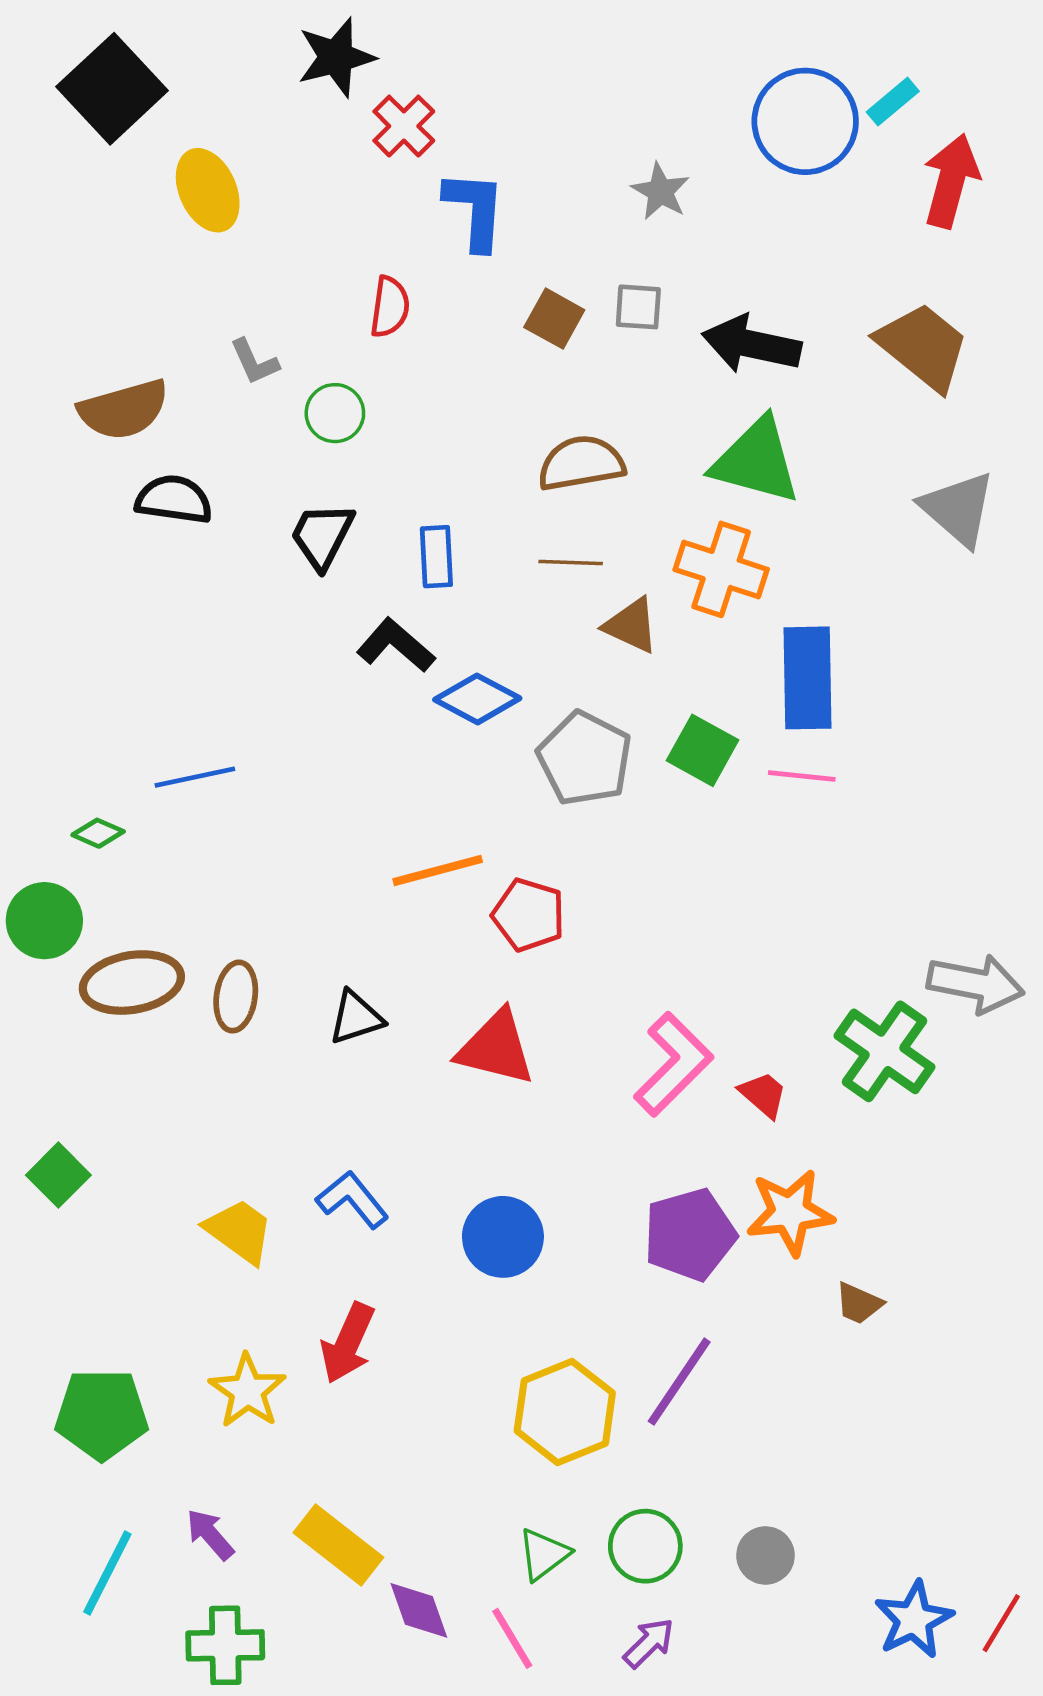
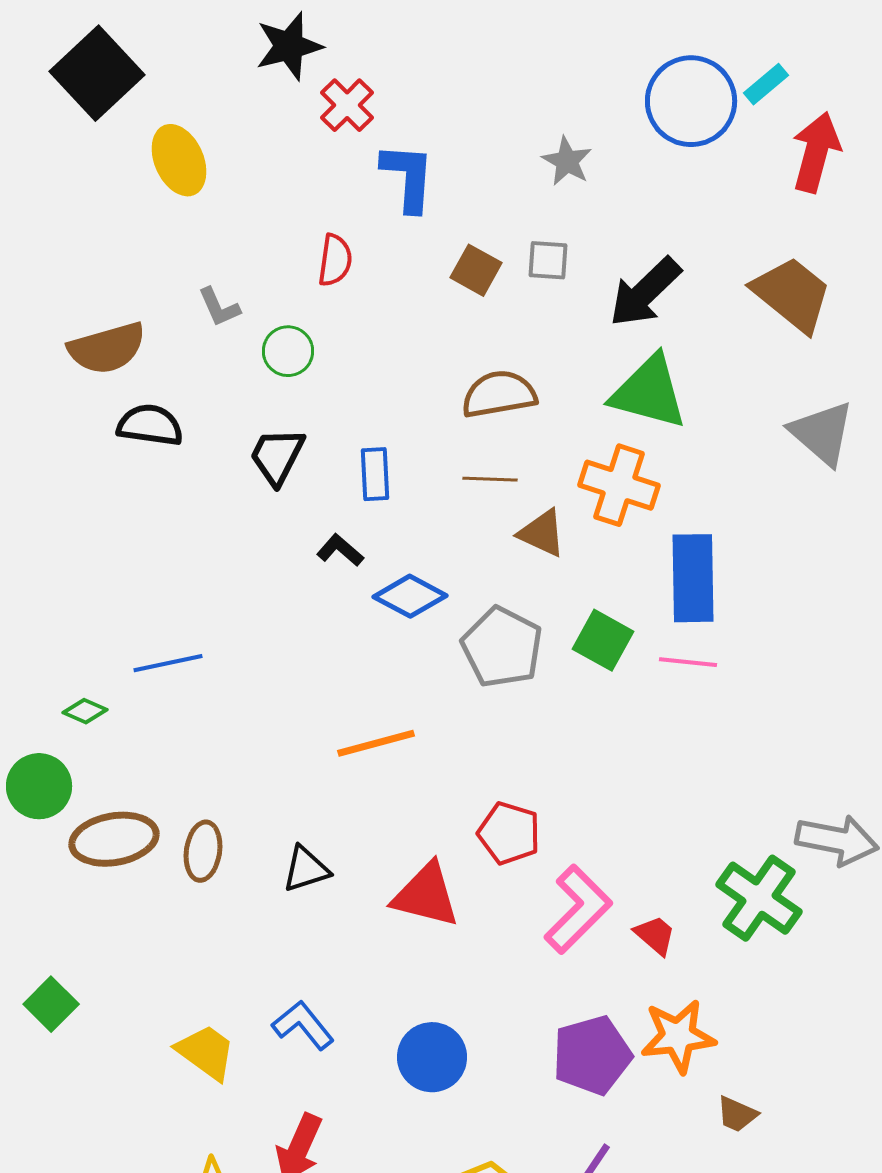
black arrow: (751, 344) -> (645, 292), turned -56
black L-shape: (396, 645) -> (340, 550), size x0.7
red pentagon: (529, 915) -> (509, 833), moved

